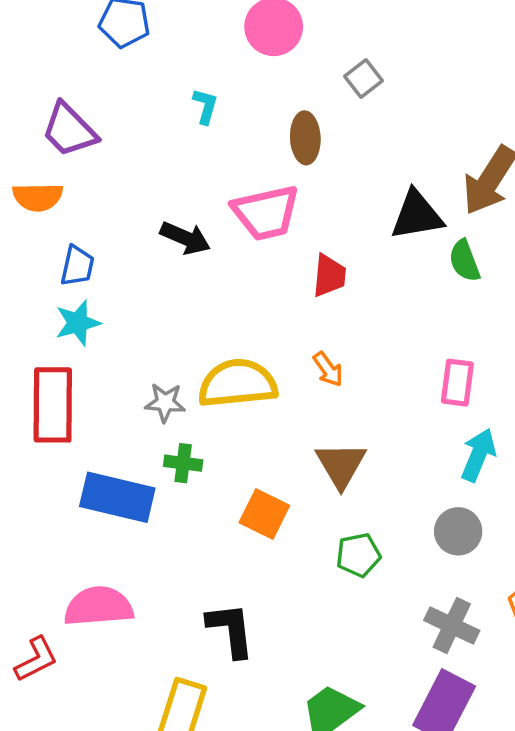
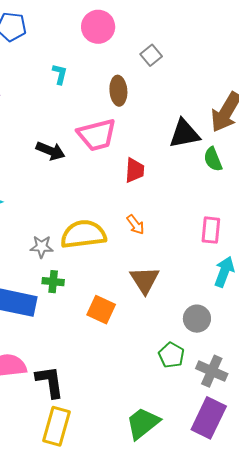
gray circle: (458, 531) -> (197, 319), moved
green pentagon: (358, 555) -> (171, 355), moved, turned -30
black L-shape: (231, 630) -> (50, 382), moved

